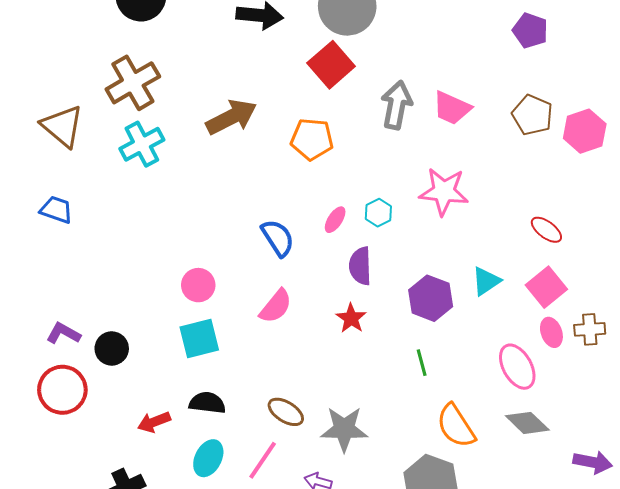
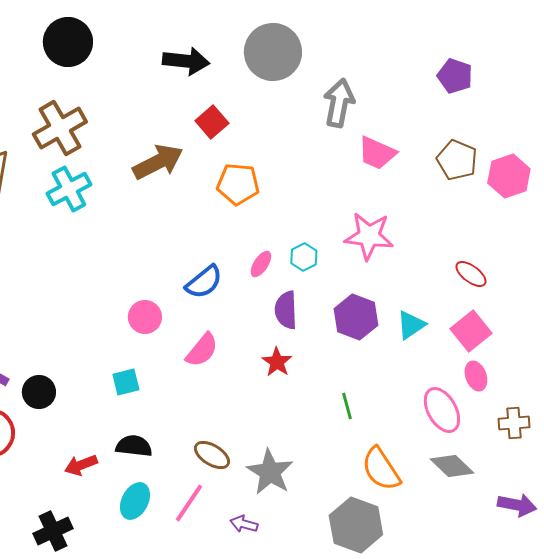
red square: (331, 65) -> (212, 122), moved, size x0.7
gray arrow: (396, 105) -> (339, 103), moved
blue semicircle: (278, 238) -> (204, 282), turned 84
pink circle: (198, 285) -> (145, 317), moved
purple hexagon: (431, 298) -> (356, 317), moved
brown cross: (590, 329) -> (514, 423), moved
cyan square: (199, 338) -> (126, 382), size x0.7
gray star: (344, 429) -> (270, 472), turned 30

